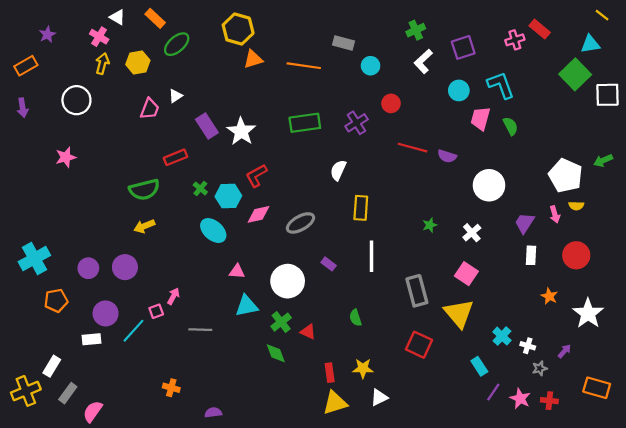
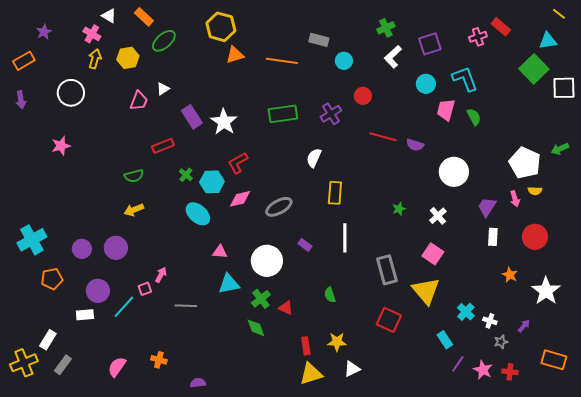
green semicircle: (144, 190) -> (134, 176), size x0.7
pink semicircle: (93, 411) -> (117, 367), moved

